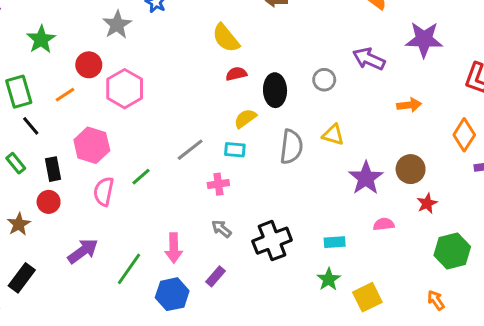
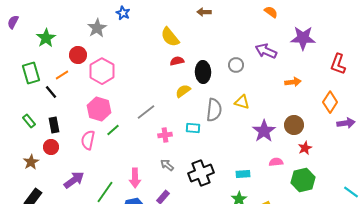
black line: (31, 126) -> (51, 92), moved
pink hexagon: (92, 145) -> (99, 109), moved
cyan rectangle: (235, 150) -> (193, 128), moved
green hexagon: (452, 251) -> (303, 180), moved

